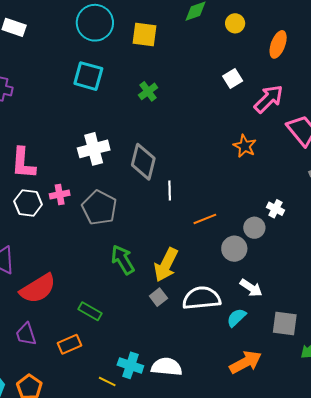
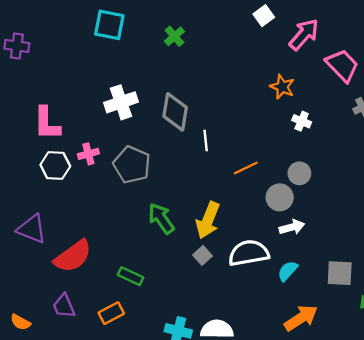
white cross: (276, 209) -> (302, 121), moved
white arrow: (251, 288) -> (292, 227), moved, turned -45

